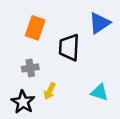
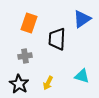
yellow arrow: (50, 91) -> (48, 83), moved

